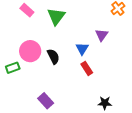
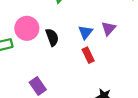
purple triangle: (102, 35) -> (109, 29), moved

